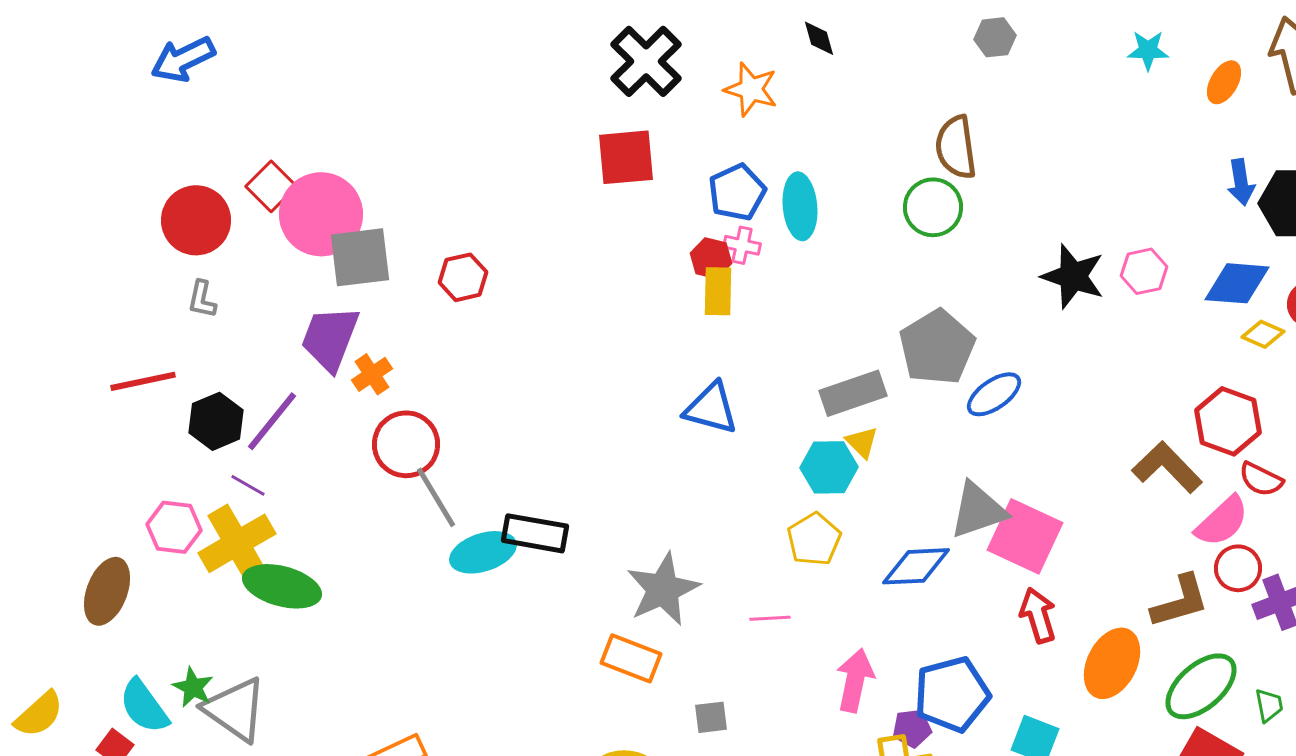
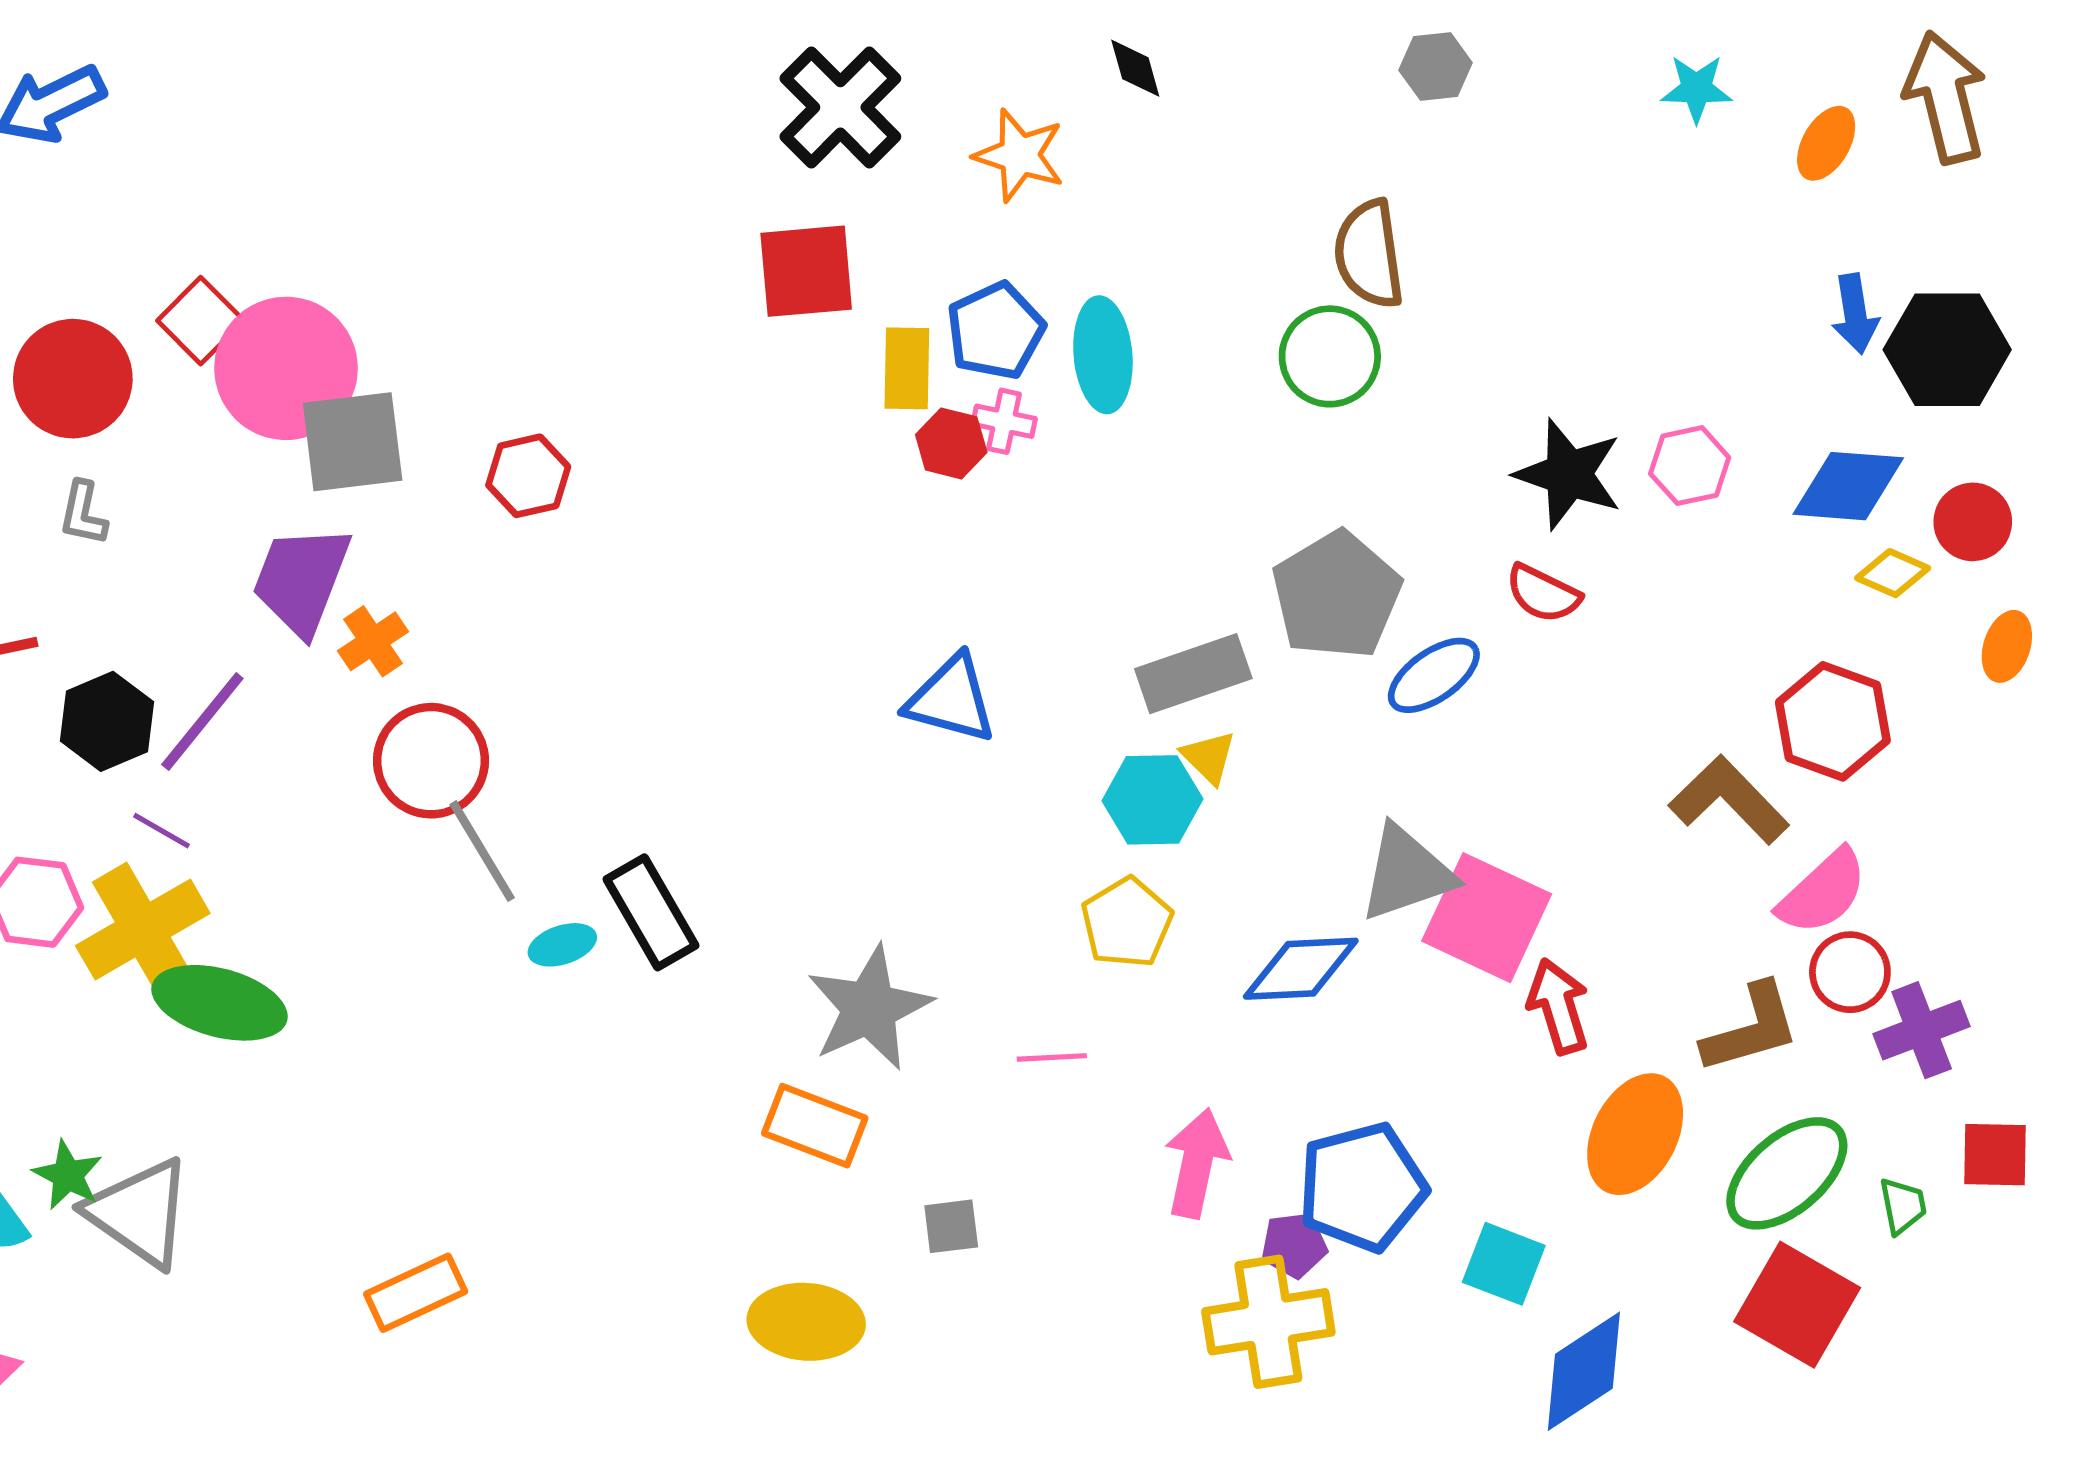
yellow rectangle: (718, 291) -> (907, 368), moved
red semicircle: (1261, 479) -> (1543, 594), moved
black rectangle: (535, 533) -> (651, 912), turned 50
cyan ellipse: (483, 552) -> (562, 945), size x0.6
red arrow: (1038, 615) -> (1558, 1006), moved

